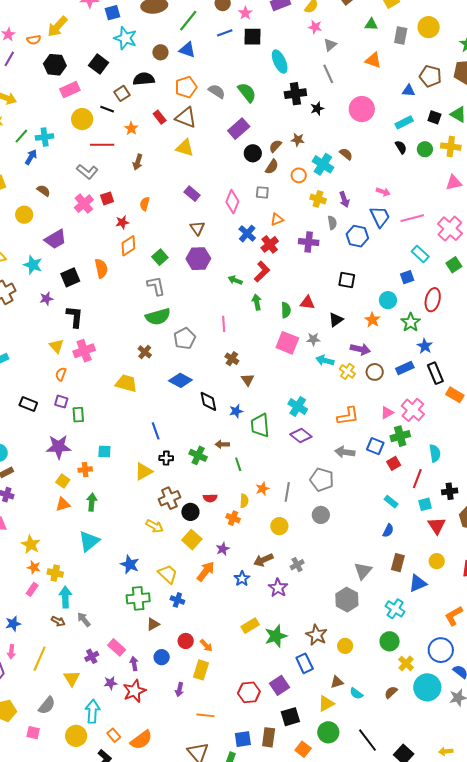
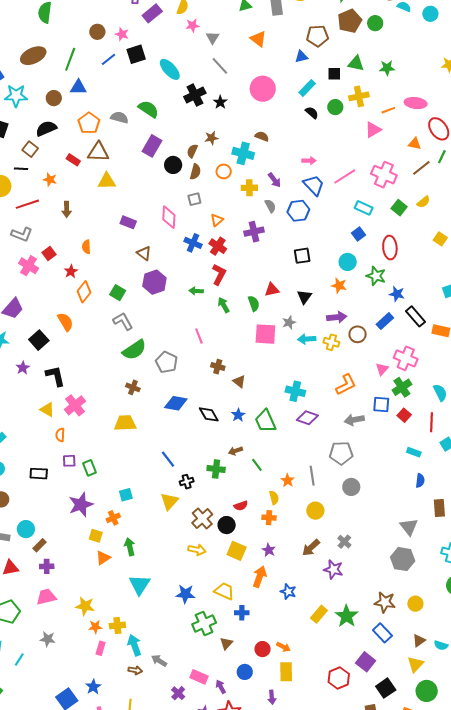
orange triangle: (373, 60) -> (258, 39), turned 36
blue star: (242, 579) -> (288, 592), moved

